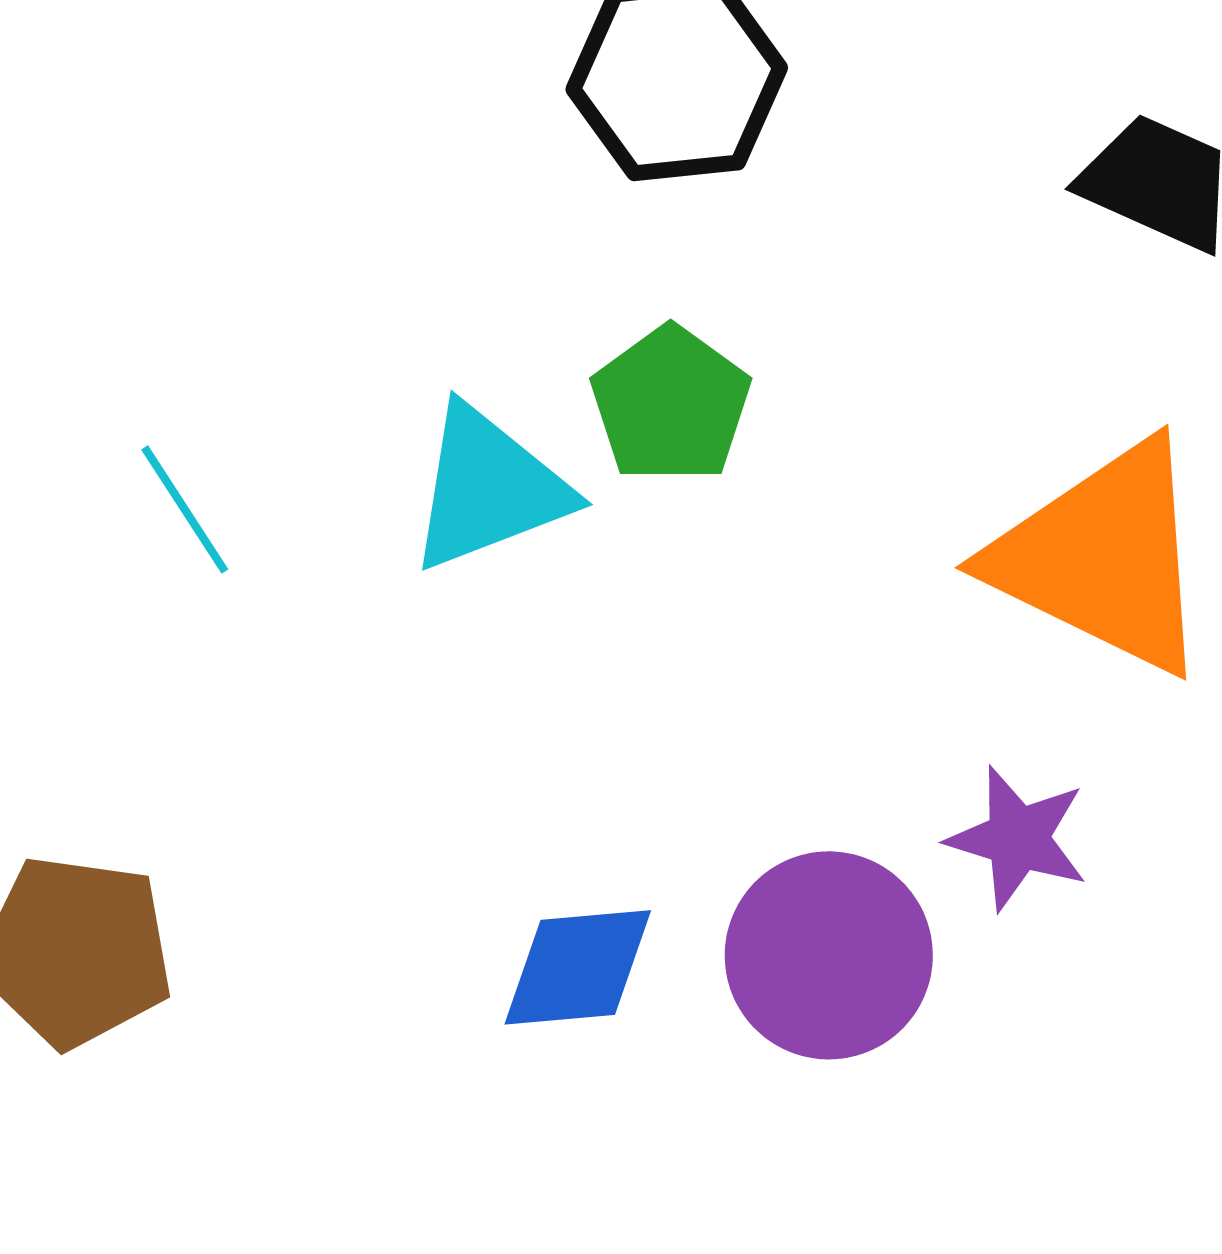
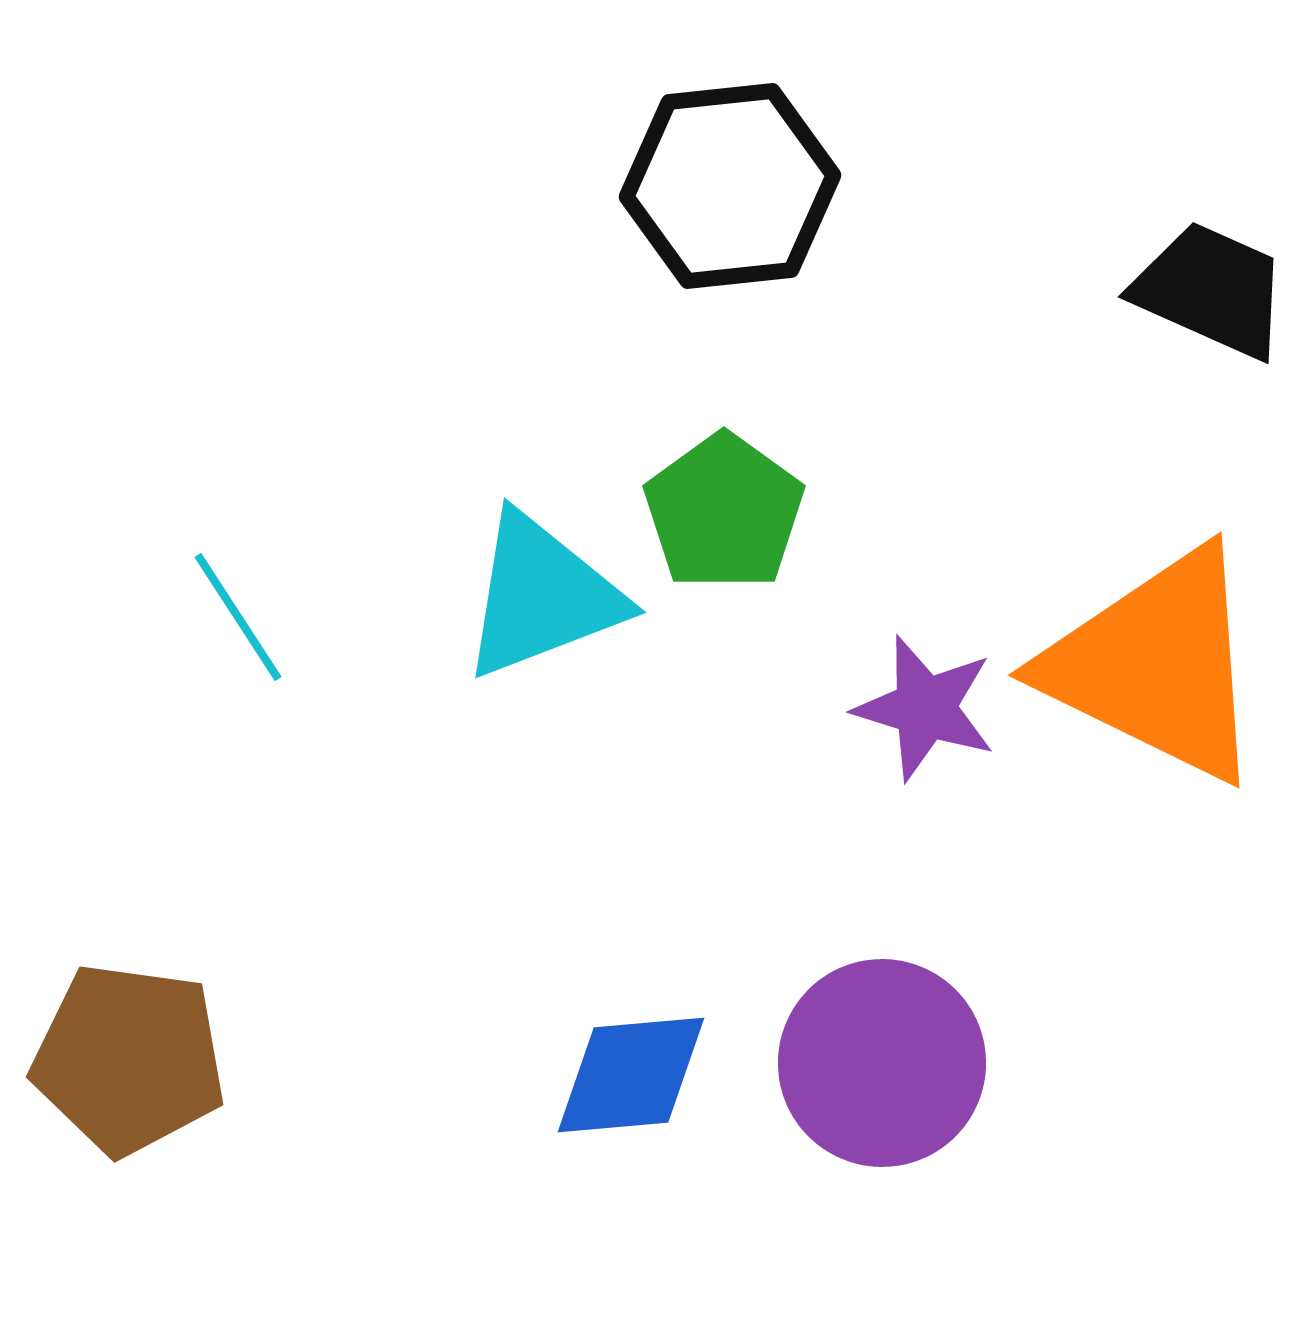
purple star: (1018, 838) -> (925, 708), moved

